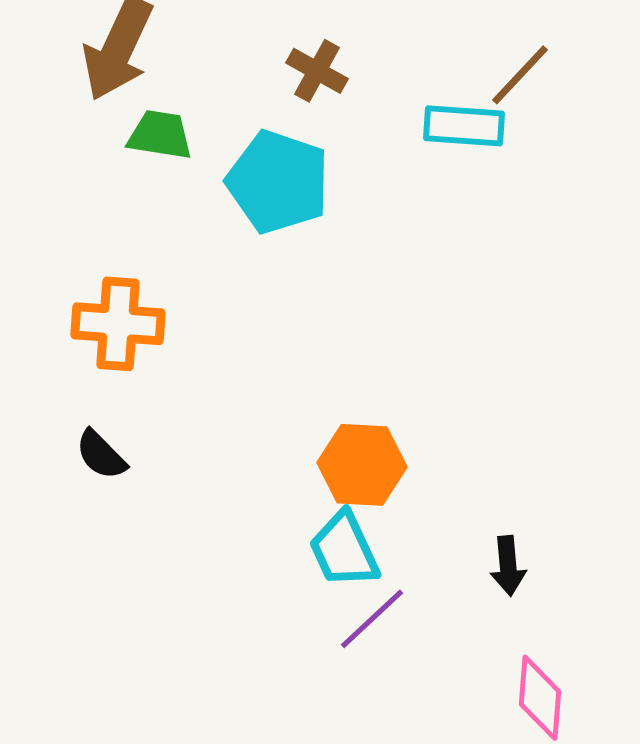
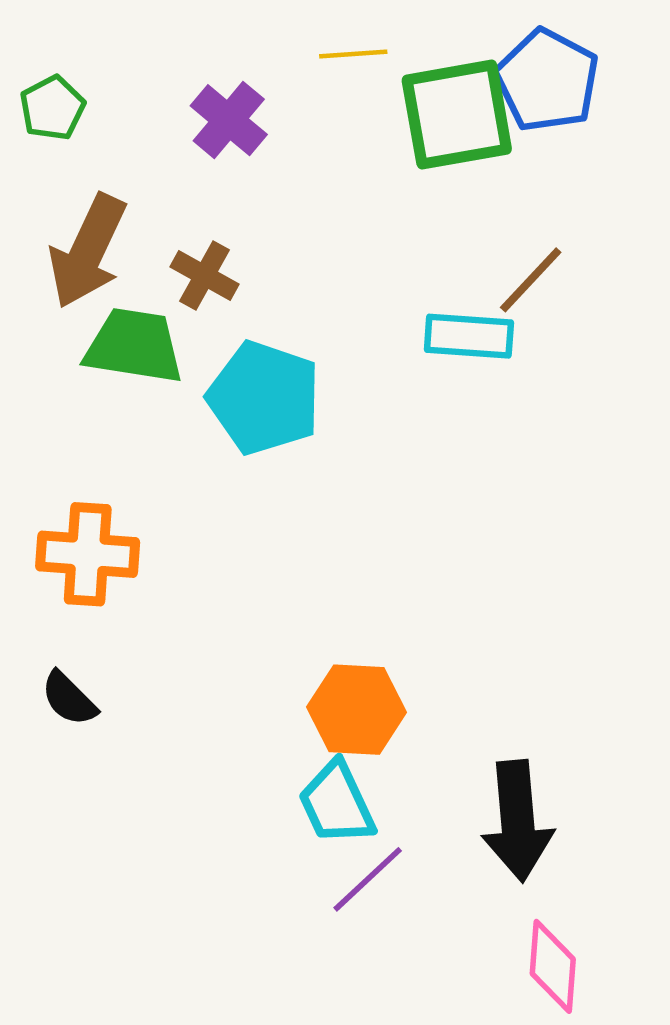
brown cross: (317, 71) -> (204, 275), moved
green trapezoid: (160, 135) -> (134, 346), size x1.4
black arrow: (508, 566) -> (517, 821), size x1.8

